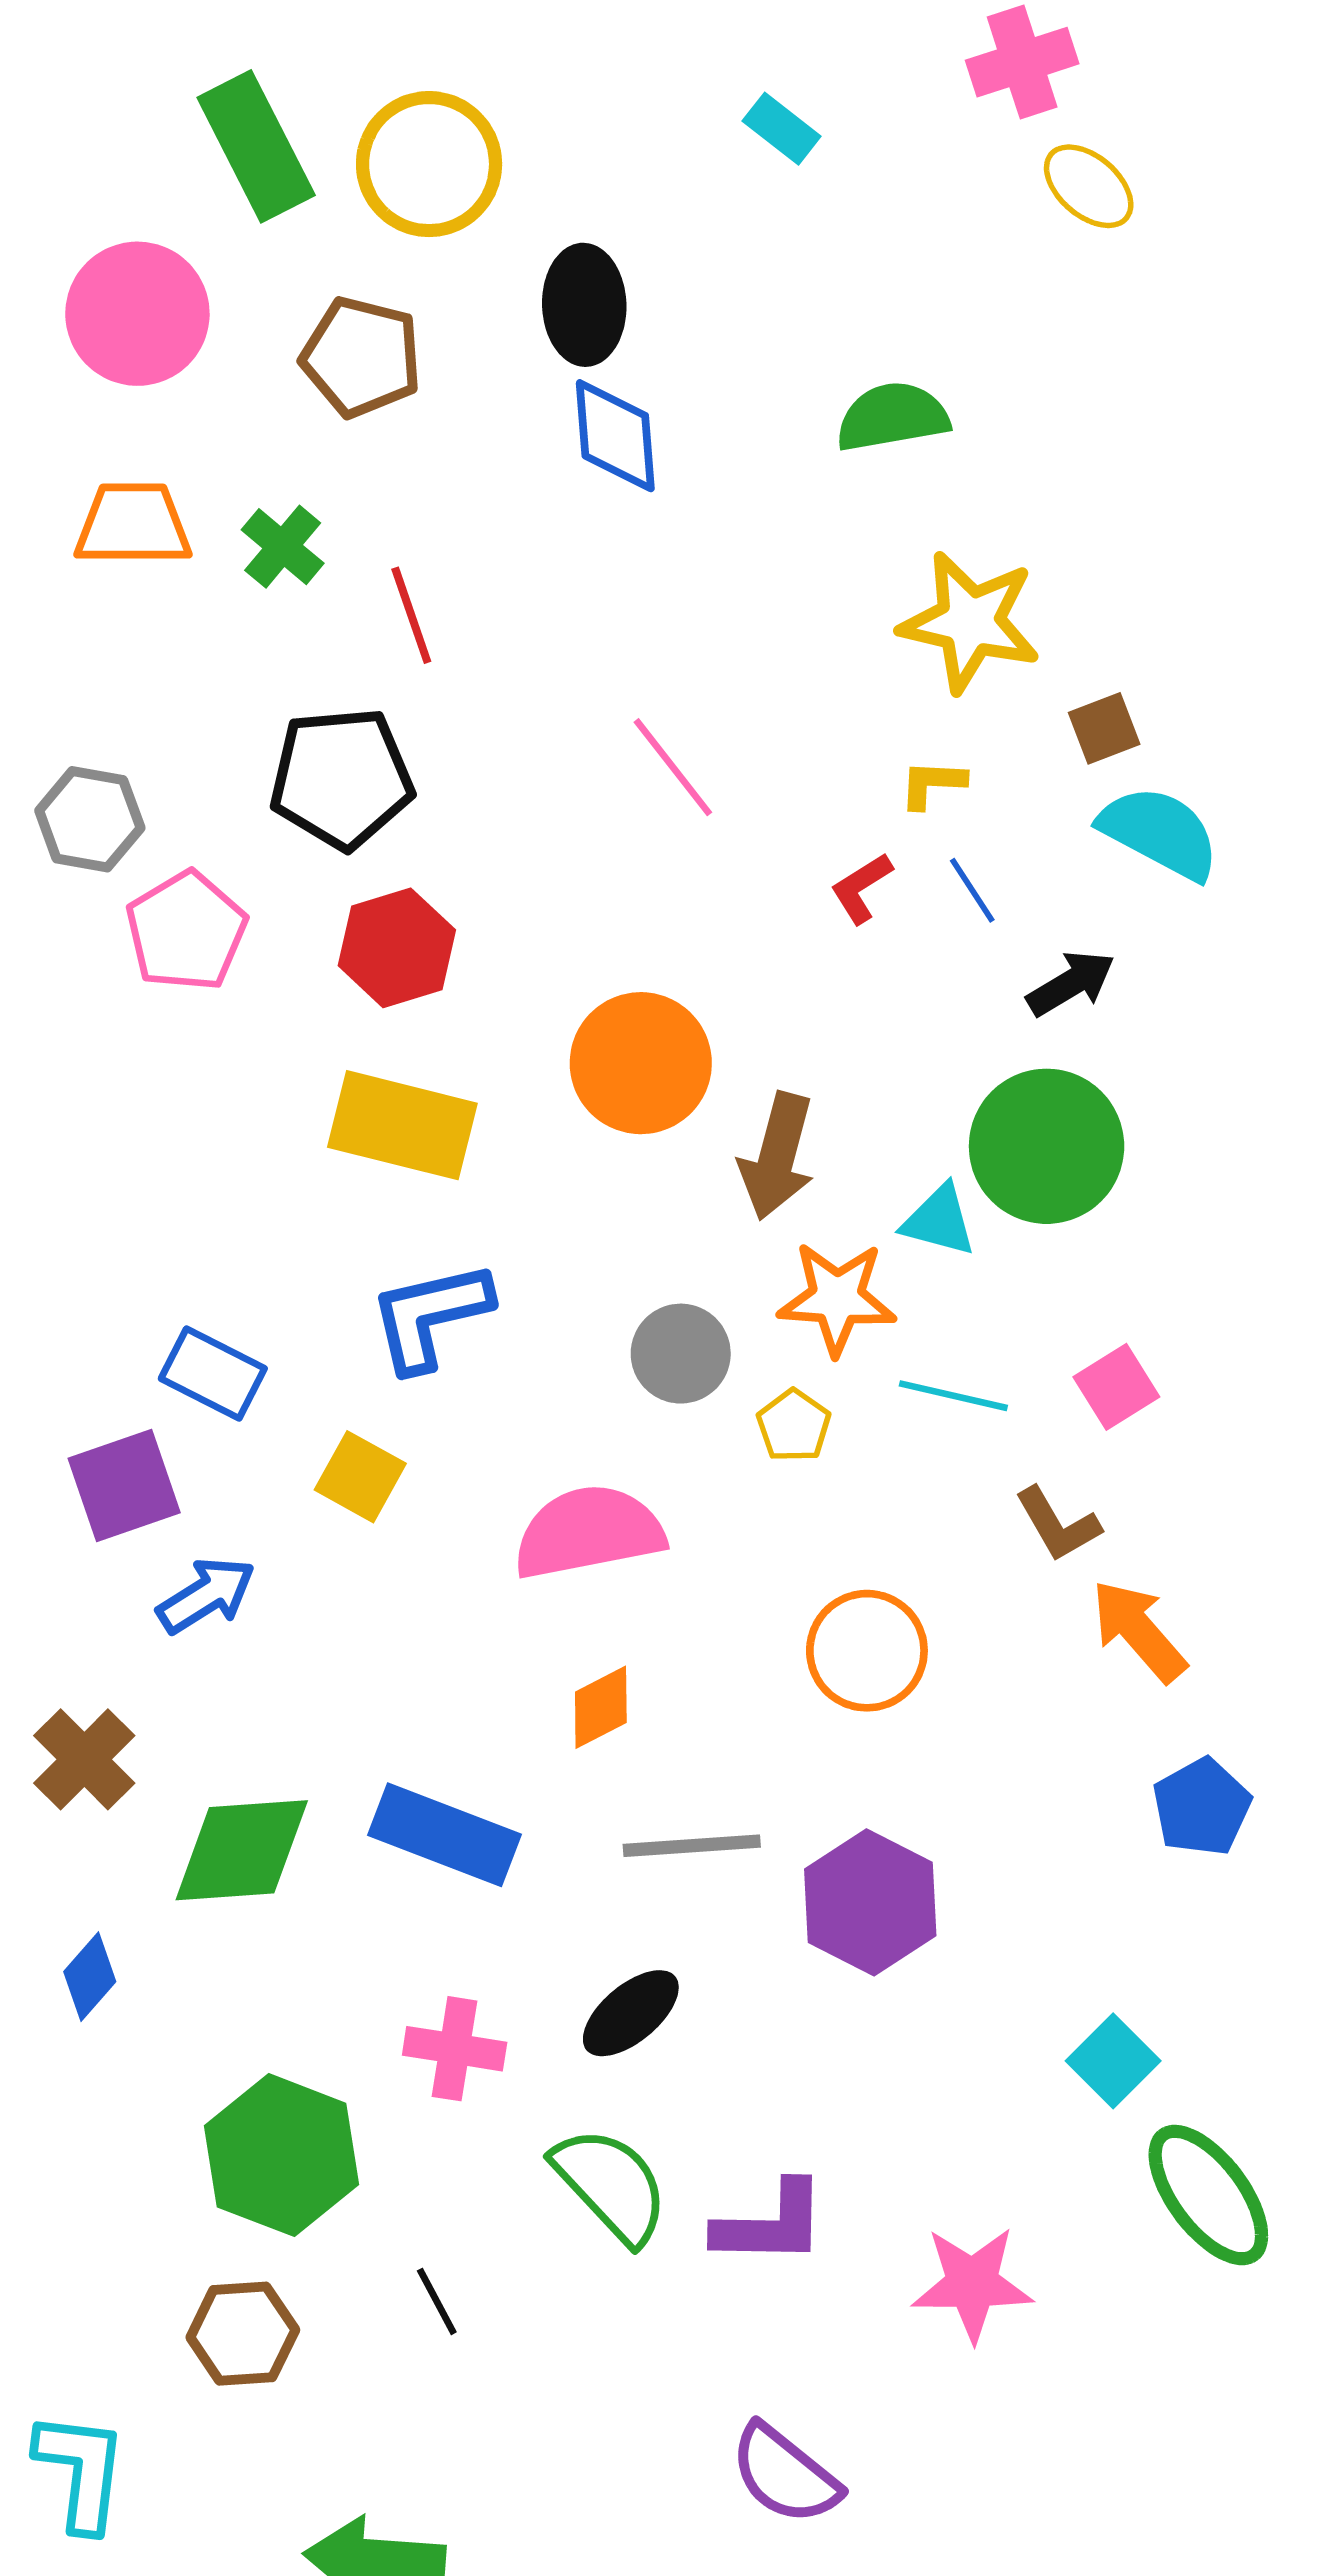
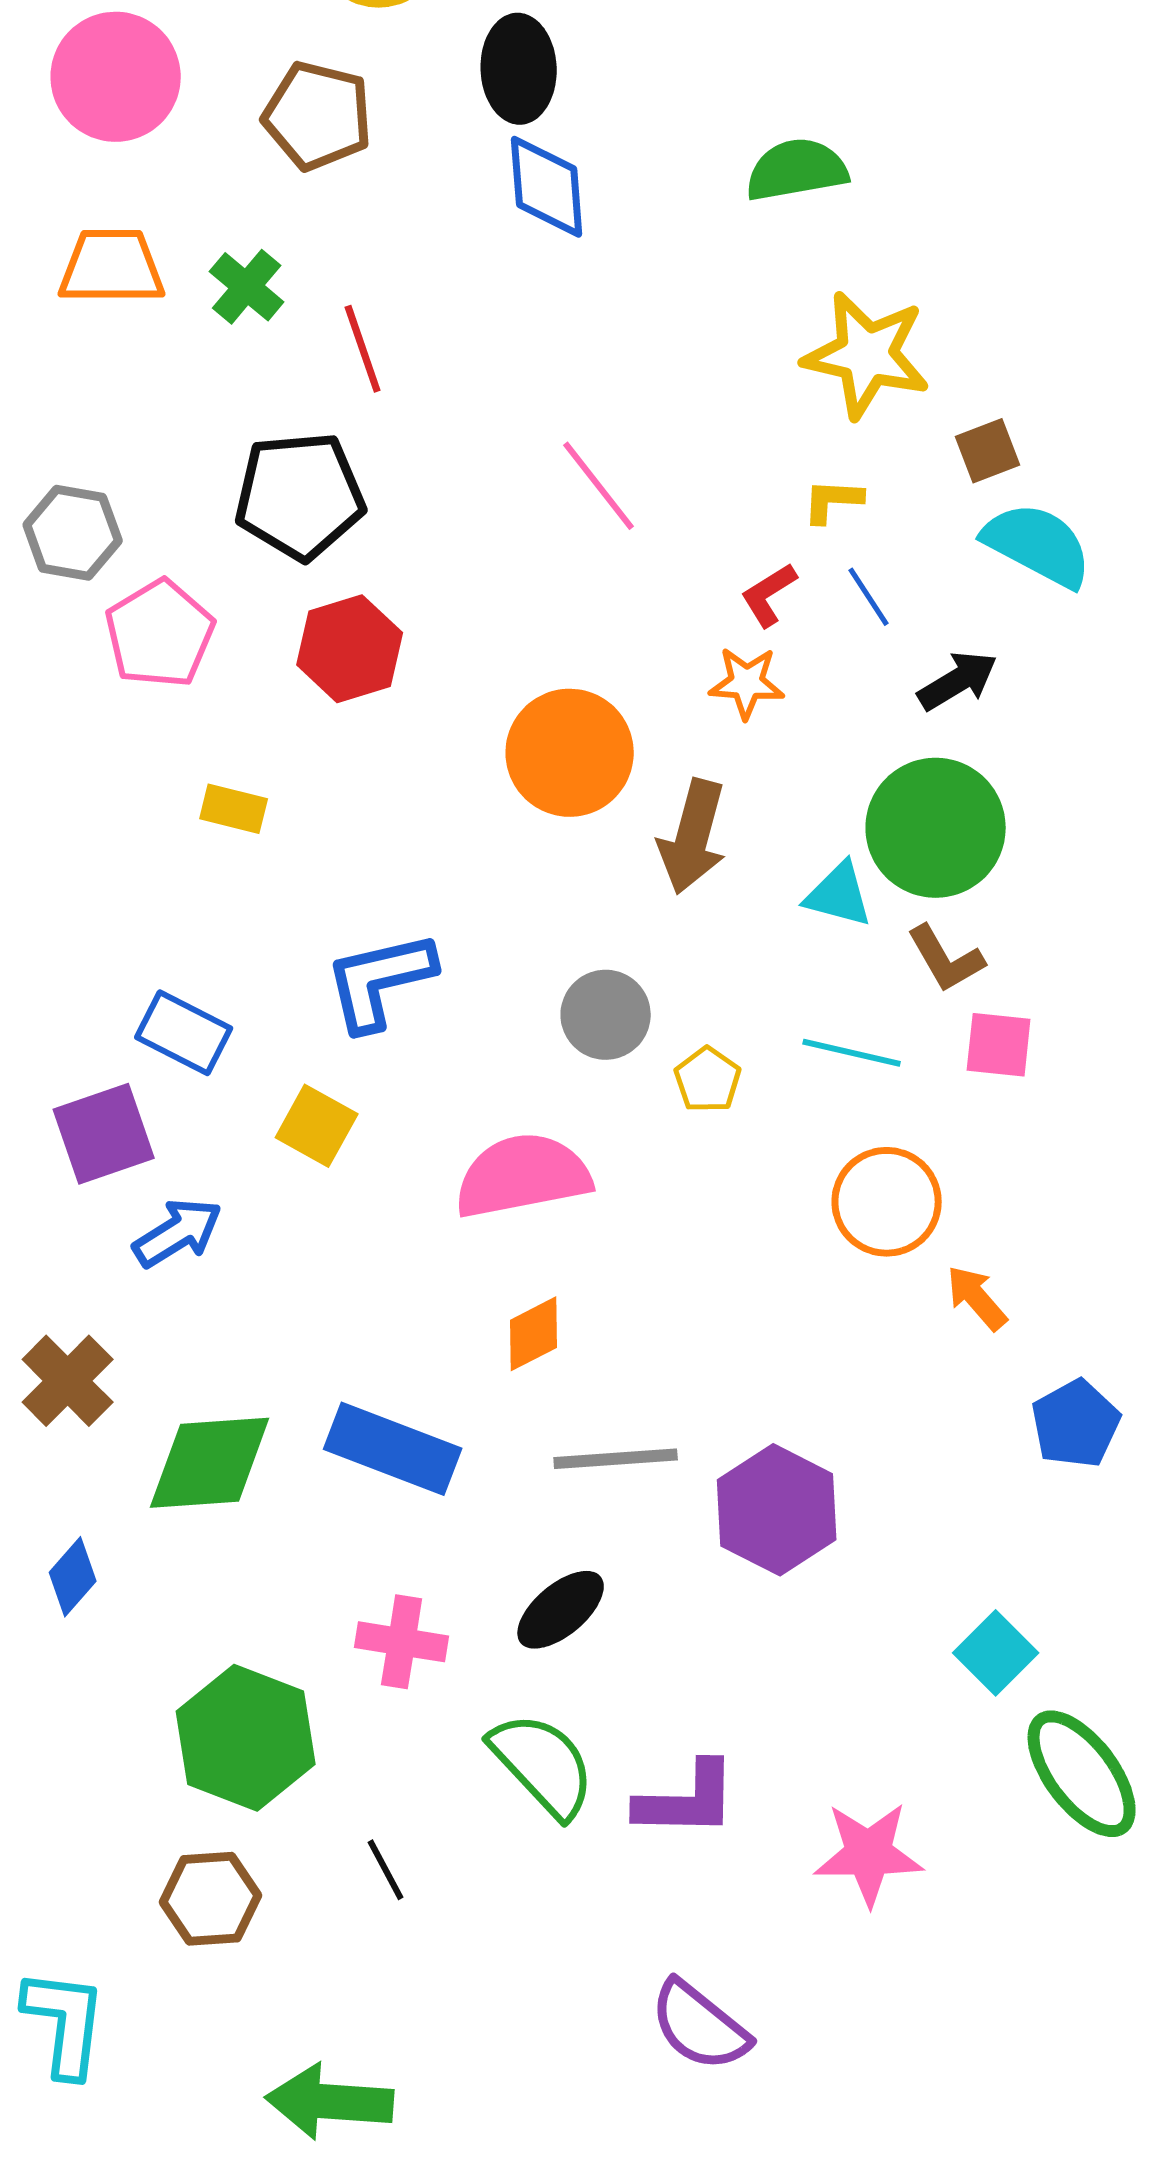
yellow rectangle: (402, 1125) -> (234, 809), moved, size x0.5
orange star: (837, 1298) -> (747, 683), moved, size x0.7
pink square: (1116, 1387) -> (999, 1045), turned 38
brown L-shape: (1058, 1524) -> (946, 959), moved
orange arrow: (1139, 1631) -> (977, 1298), moved, size x0.7
orange circle: (867, 1651) -> (887, 1202), moved

